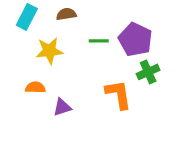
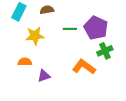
orange L-shape: (118, 95) -> (84, 67), turned -45

